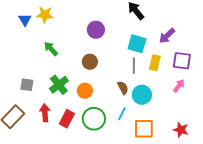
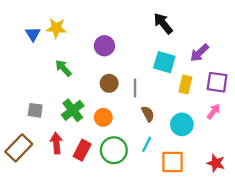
purple circle: (96, 30) -> (104, 46), moved
gray line: (134, 66) -> (135, 88), moved
cyan circle: (142, 95) -> (182, 124), moved

